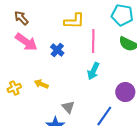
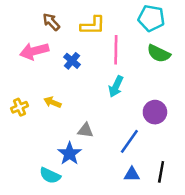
brown arrow: (21, 18) -> (51, 22), moved
pink arrow: (26, 42) -> (34, 51), turned 130
gray triangle: (68, 107) -> (85, 130), turned -40

